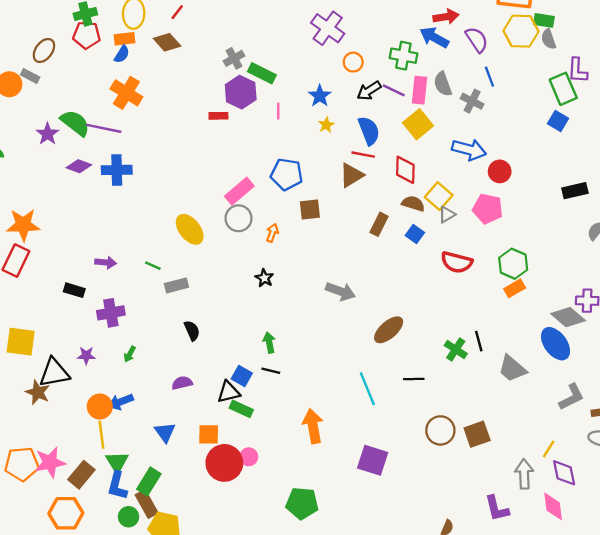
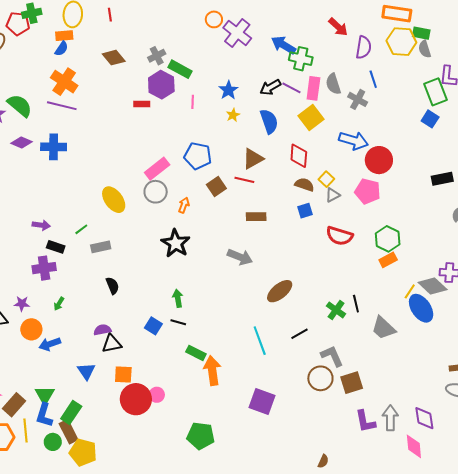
red line: (177, 12) -> (110, 15), turned -48
red arrow: (446, 17) -> (338, 27), turned 50
red pentagon: (87, 35) -> (18, 24), moved
blue arrow: (434, 37) -> (283, 45), moved
purple semicircle: (477, 40) -> (364, 47), turned 40
brown diamond: (167, 42) -> (114, 58), moved
orange circle: (353, 62) -> (214, 19), moved
purple line: (104, 128) -> (62, 106), moved
red line: (363, 155) -> (244, 180), moved
red circle: (500, 171) -> (379, 160), size x1.4
yellow square: (439, 196) -> (326, 179), size x0.7
brown square: (310, 209) -> (216, 186), turned -30
brown rectangle: (379, 224) -> (256, 217), moved, turned 60
blue square: (415, 234) -> (305, 211), turned 35
green line: (153, 266) -> (81, 229), turned -64
black star: (264, 278) -> (176, 243), size x1.8
black rectangle: (74, 290) -> (56, 247), moved
black line: (414, 379) -> (300, 334), turned -30
black triangle: (228, 392) -> (112, 344), moved
gray L-shape: (572, 397) -> (332, 356), moved, turned -90
orange circle: (100, 407) -> (31, 329), moved
green rectangle: (241, 409) -> (196, 353), moved
yellow line: (101, 435) -> (26, 431), moved
yellow line: (549, 449) -> (410, 291), moved
purple L-shape: (497, 508) -> (365, 421), moved

